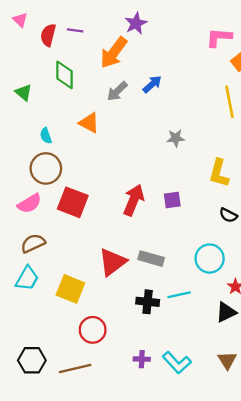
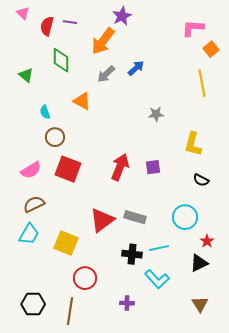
brown circle: (46, 168) -> (55, 137), moved, size x0.7
cyan L-shape: (177, 363) -> (157, 279), moved
brown line: (75, 368) -> (70, 311), turned -68

